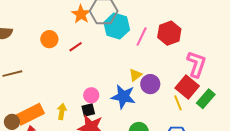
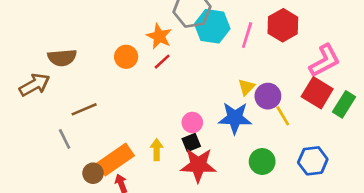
orange star: (81, 14) -> (159, 36), moved
pink L-shape: (196, 64) -> (325, 61), turned 52
yellow line: (178, 103) -> (283, 116), moved

